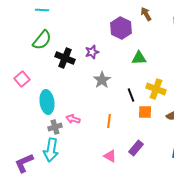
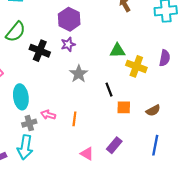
purple hexagon: (121, 28) -> (69, 19), moved
yellow cross: (156, 89) -> (136, 66), moved
orange line: (109, 121) -> (74, 119), moved

